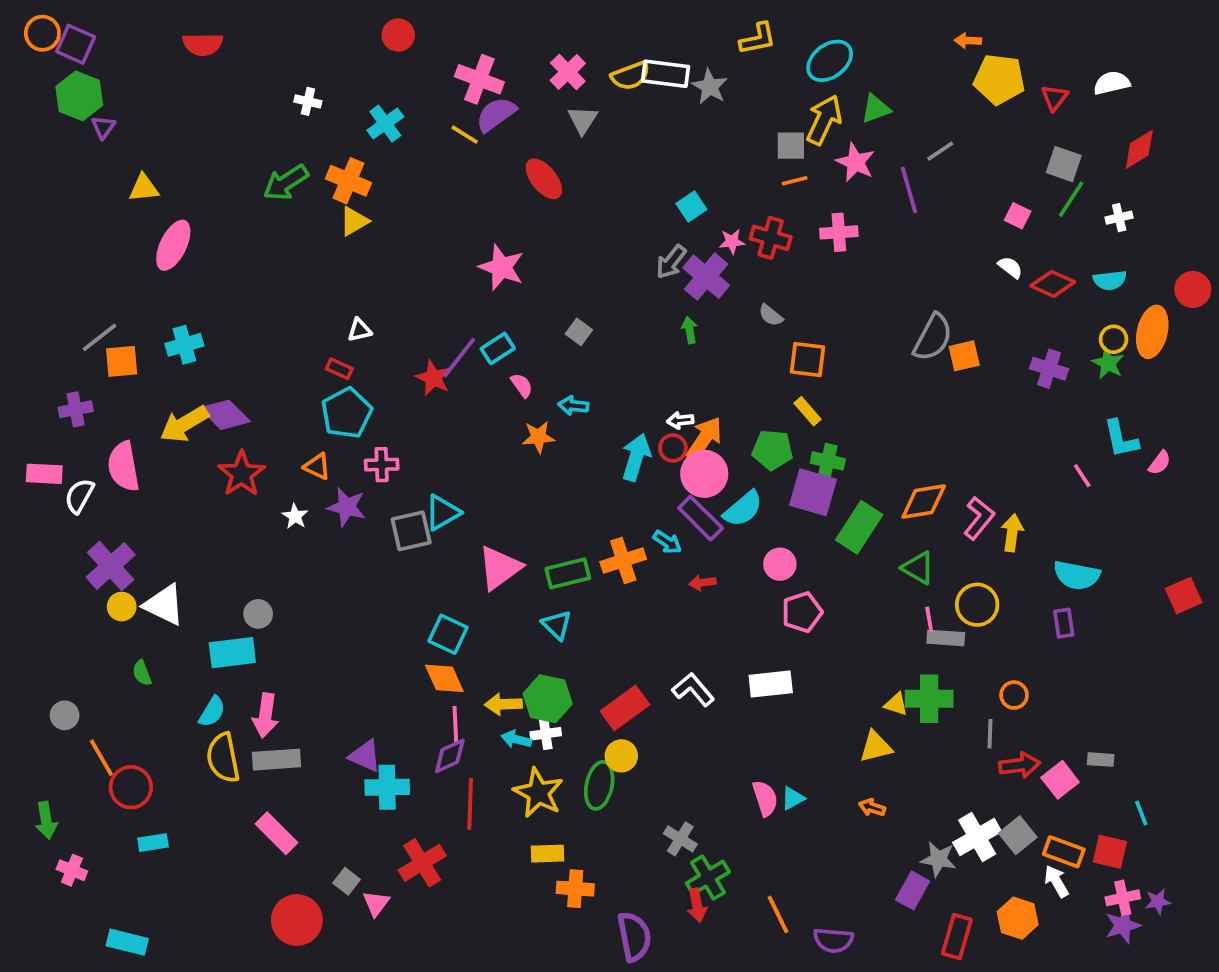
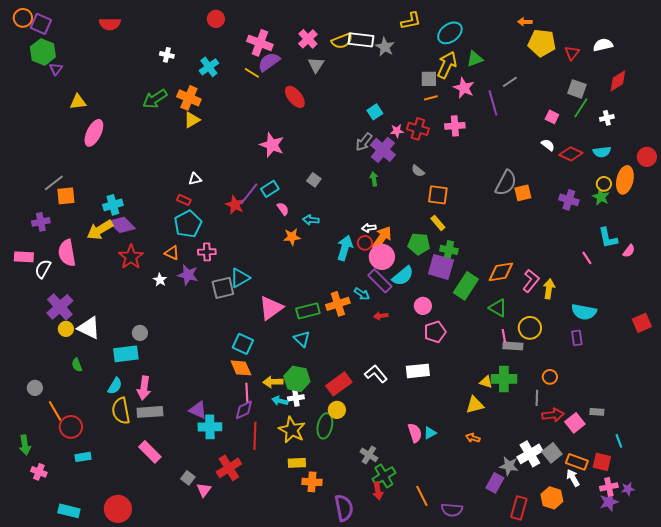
cyan cross: (184, 345) -> (113, 205), moved
red circle: (297, 920) -> (118, 509), moved

